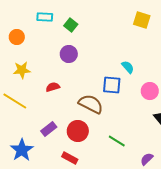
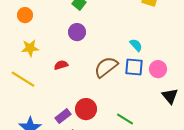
blue square: (112, 85) -> (134, 67), moved
brown semicircle: (91, 104) -> (106, 67), moved, turned -65
purple rectangle: (49, 129) -> (63, 116), moved

